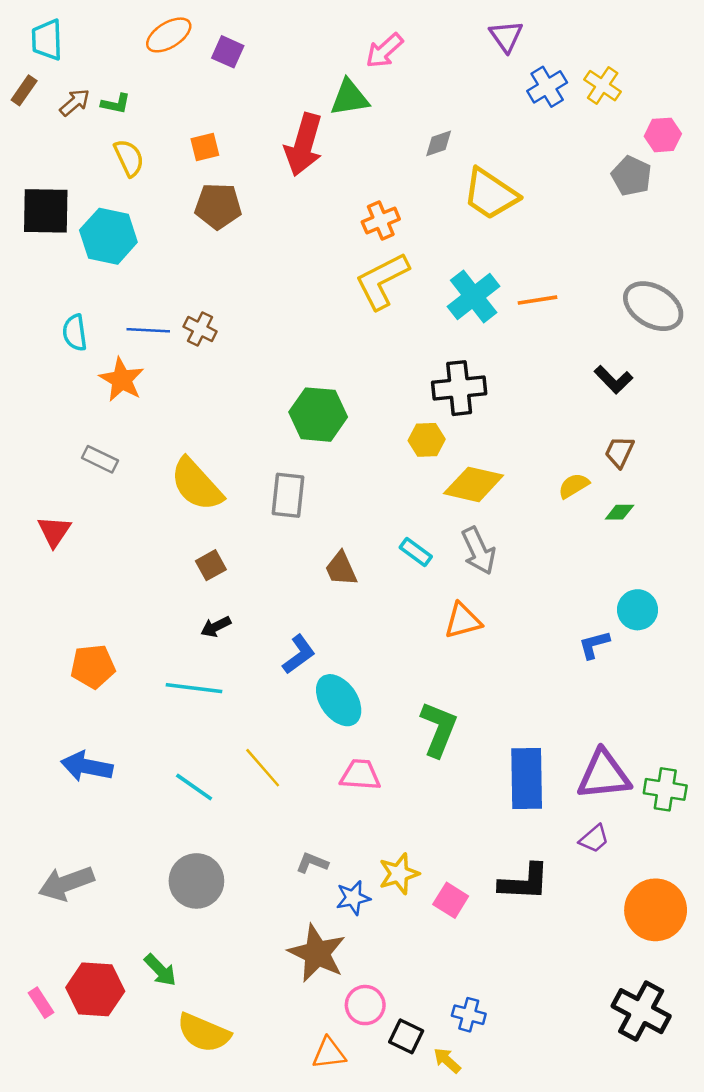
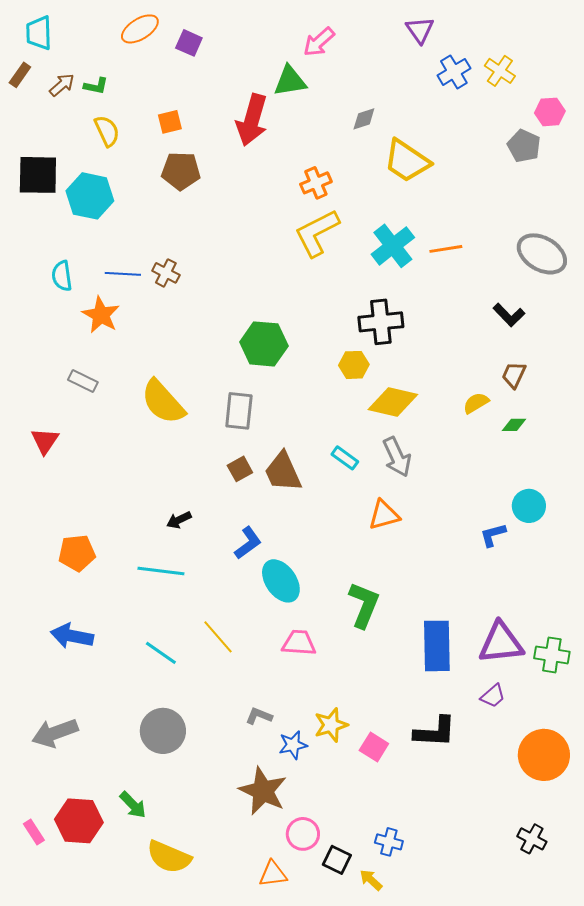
brown square: (211, 565) -> (240, 469), moved
brown trapezoid: (341, 569) -> (283, 472), size x1.4
black cross: (641, 1011) -> (532, 839), size x0.6

